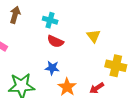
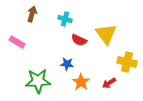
yellow triangle: (94, 36) -> (106, 34), size x1.6
red semicircle: (55, 41) -> (79, 40), moved

